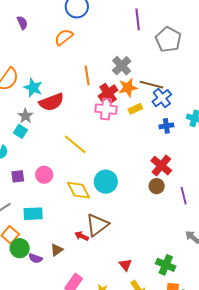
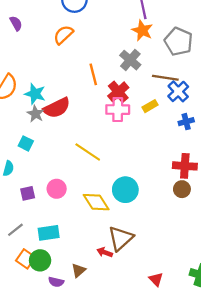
gray pentagon: (168, 39) -> (179, 41), moved
orange star: (128, 88) -> (142, 30), moved, turned -30
gray star: (25, 116) -> (36, 114), moved
red cross: (161, 166) -> (185, 166), turned -30
green circle: (20, 248) -> (40, 260), moved

